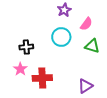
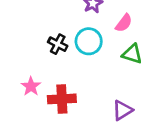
black cross: (26, 47) -> (58, 44), moved, turned 32

